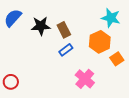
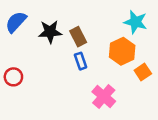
blue rectangle: (66, 50) -> (81, 61), turned -72
red circle: (11, 82) -> (13, 77), moved

